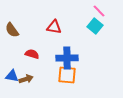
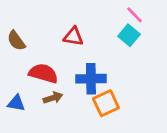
red semicircle: (32, 54) -> (43, 73), size x1.5
orange square: (67, 75) -> (106, 103), moved, turned -30
brown arrow: (26, 79) -> (53, 98), moved

